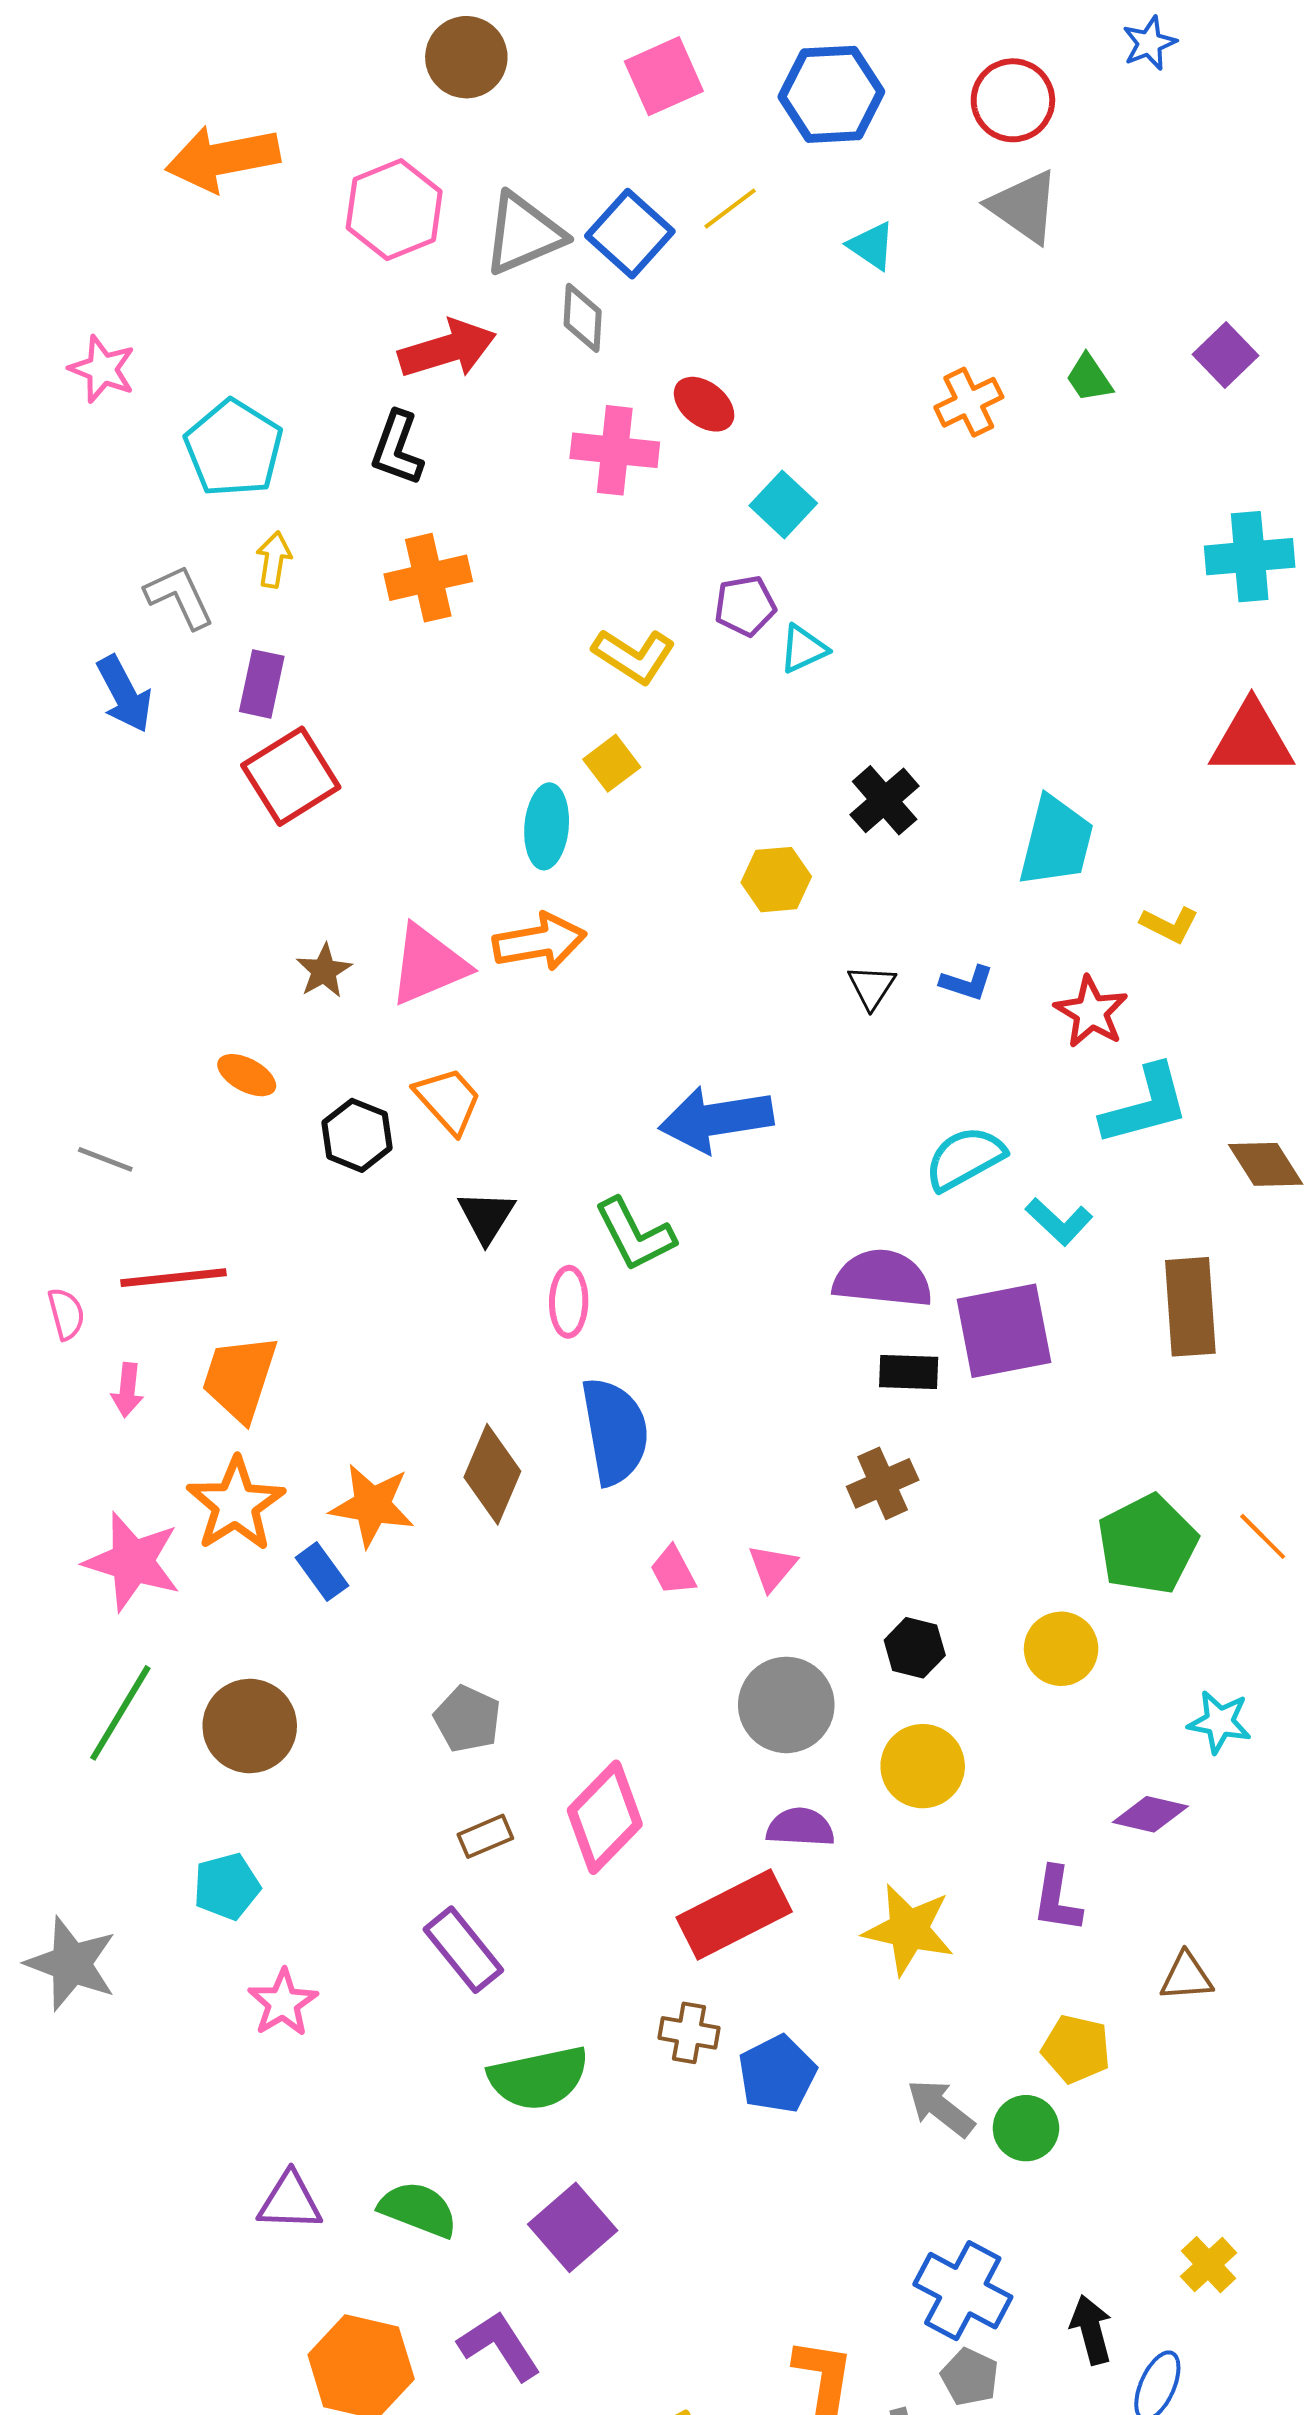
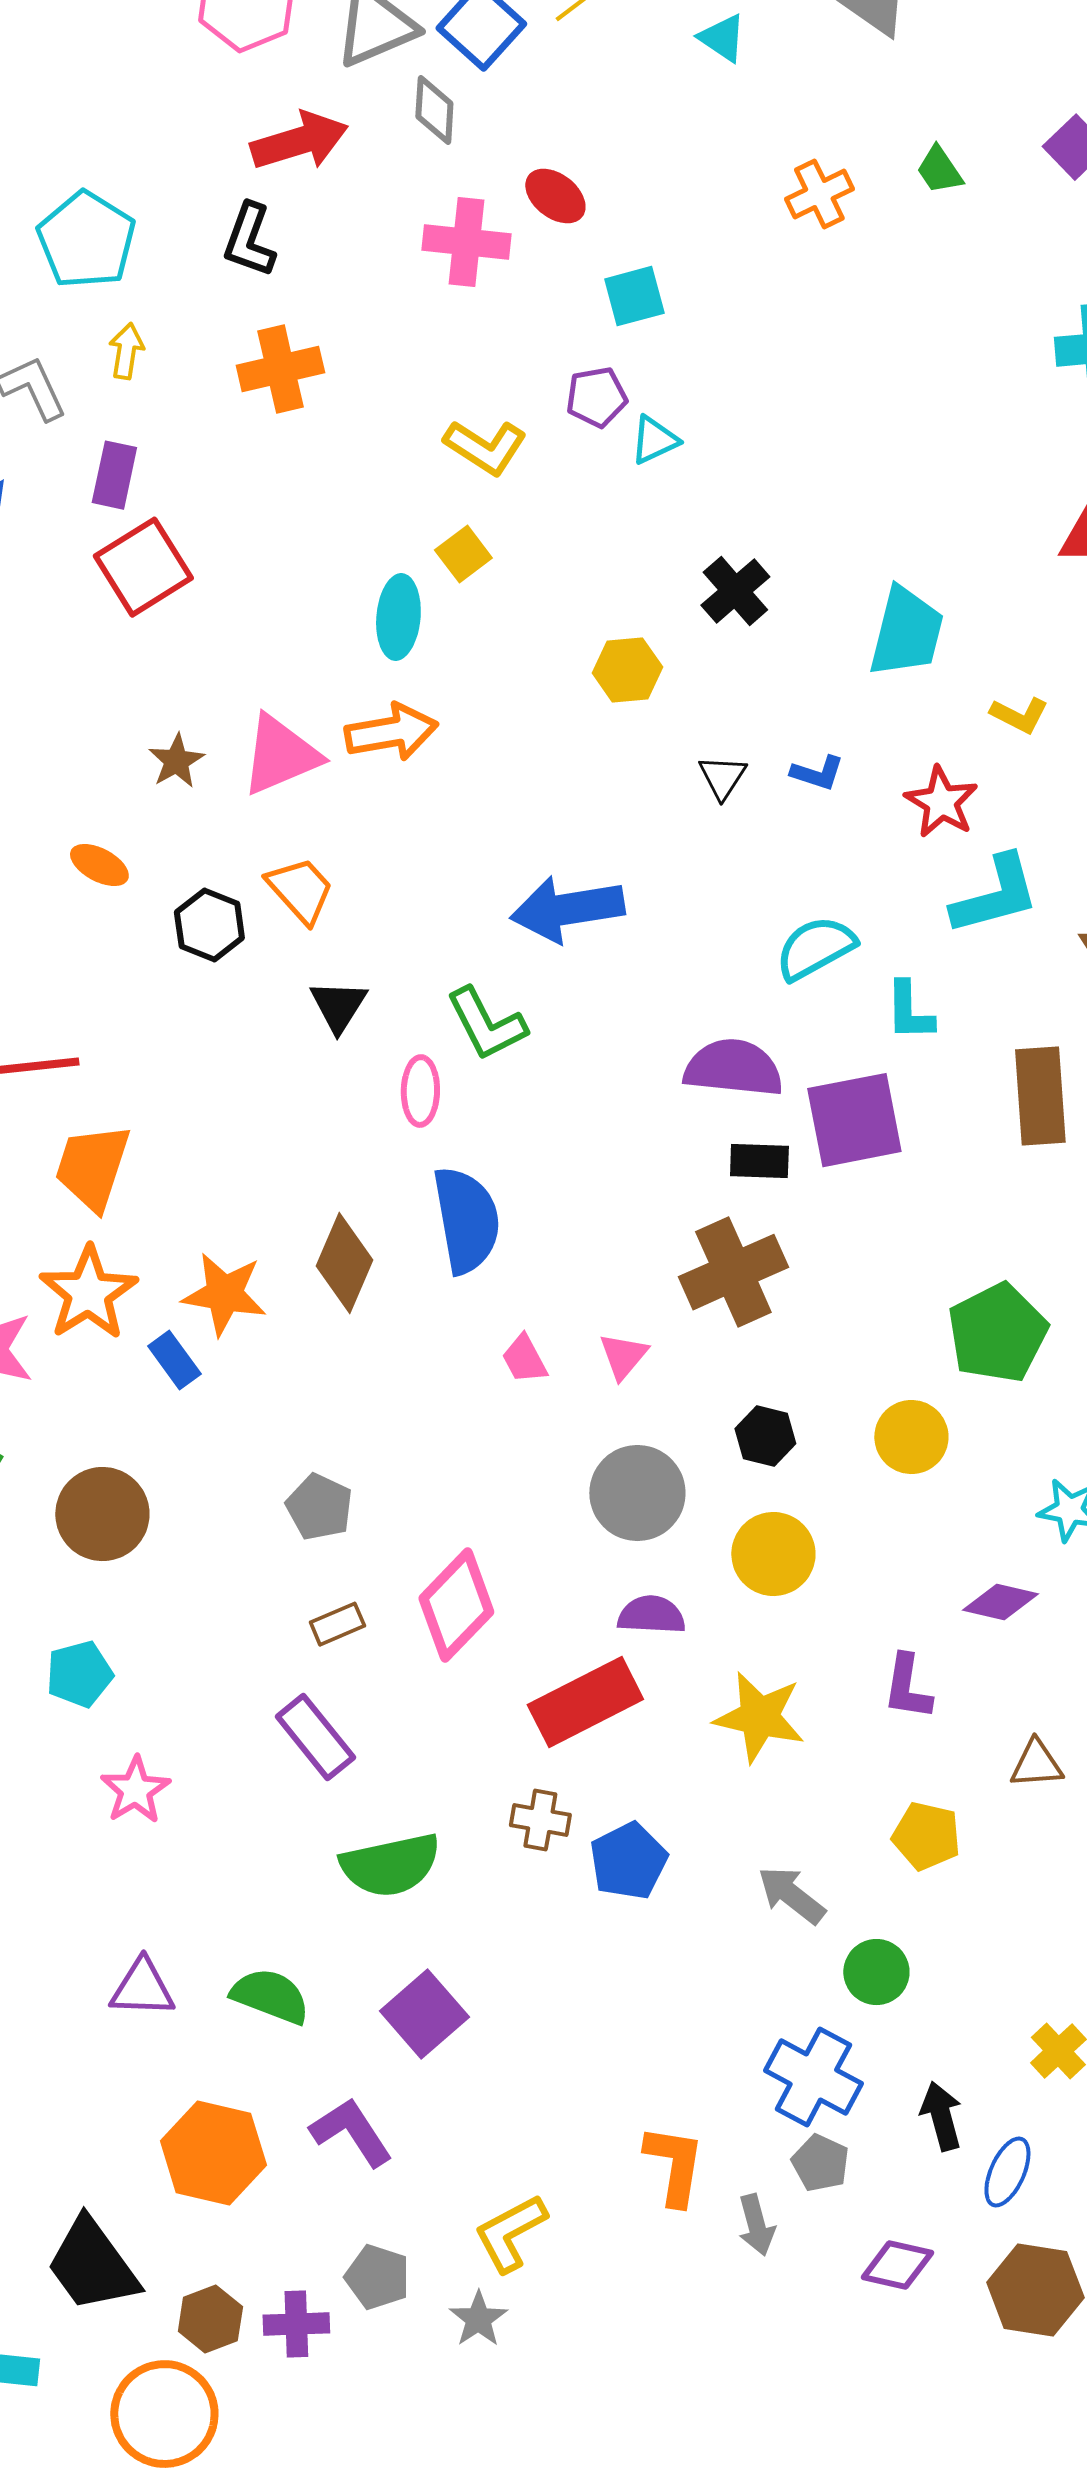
cyan square: (783, 504) -> (634, 296), turned 32
cyan L-shape: (1059, 1222) -> (909, 1011), turned 46
brown cross: (883, 1483) -> (733, 1272), size x1.5
green circle: (1026, 2128) -> (876, 1972), moved

